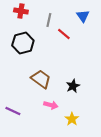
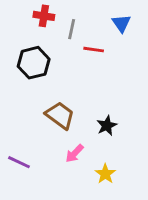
red cross: (21, 11) -> (44, 16), moved
red line: (64, 34) -> (94, 50), turned -32
pink arrow: (51, 105) -> (75, 153), turned 120

